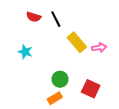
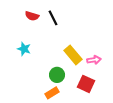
yellow rectangle: (77, 42) -> (73, 55), moved
pink arrow: (99, 48) -> (94, 60), moved

